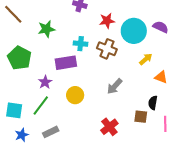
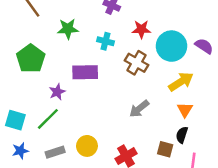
cyan cross: (81, 44) -> (106, 41), moved
yellow arrow: (146, 59) -> (181, 82), size x1.5
orange triangle: (161, 77) -> (185, 110), moved, turned 32
yellow circle: (75, 95) -> (87, 146), moved

